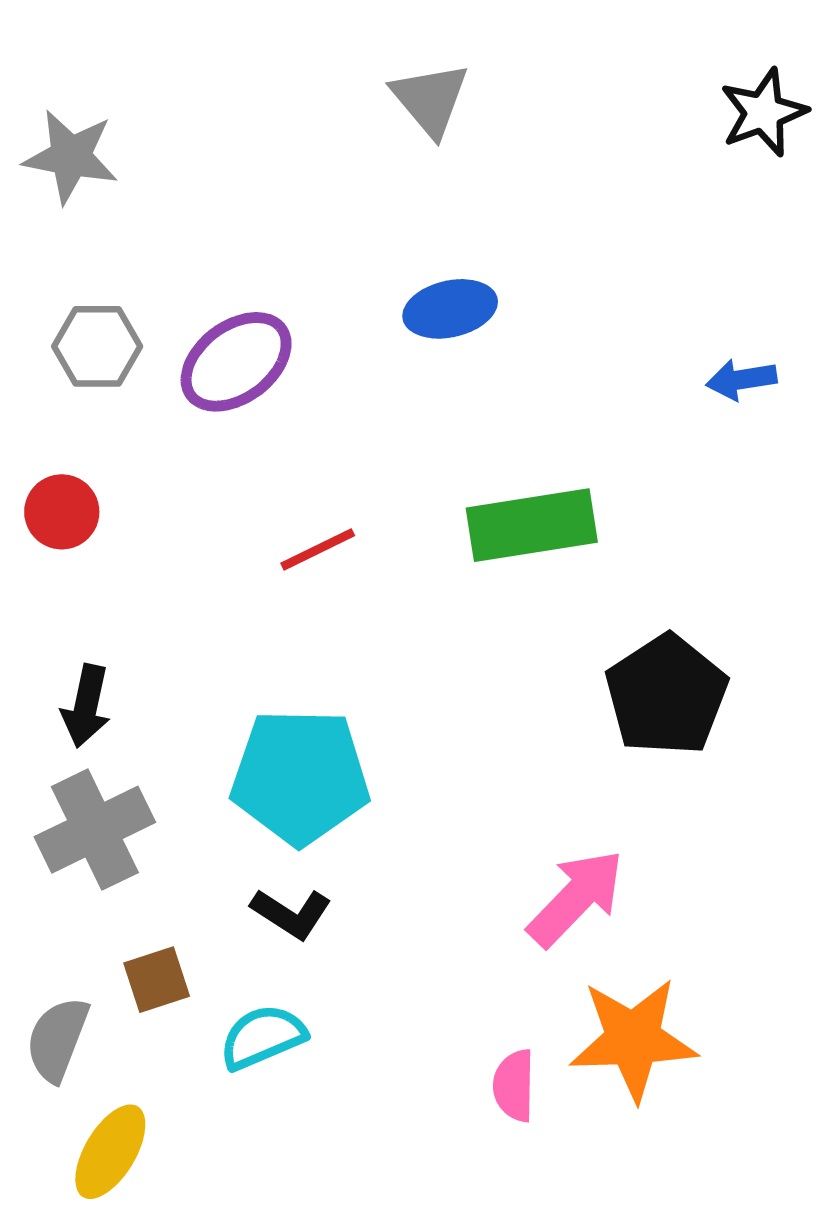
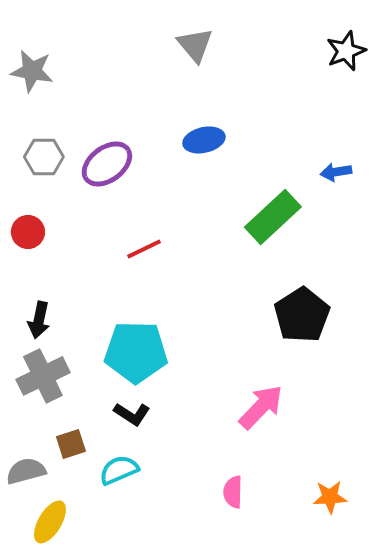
green rectangle: (532, 525) -> (273, 217), moved, turned -34
gray semicircle: (57, 1039) -> (26, 471), turned 54
orange star: (633, 1039) -> (330, 497), moved, size x0.6

